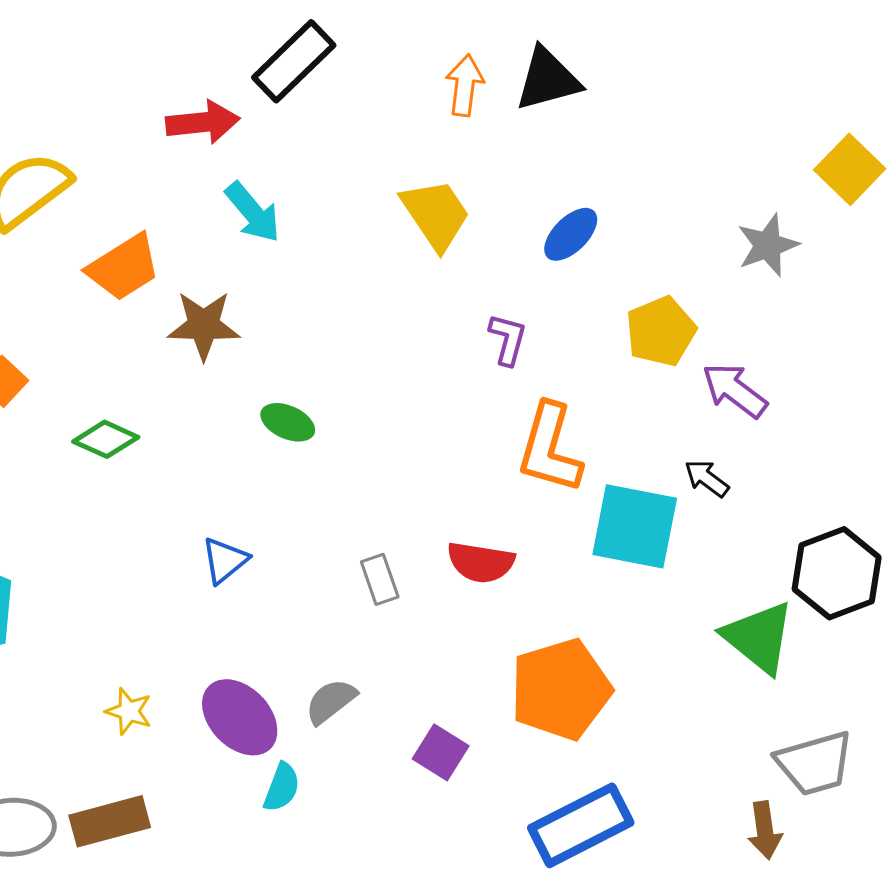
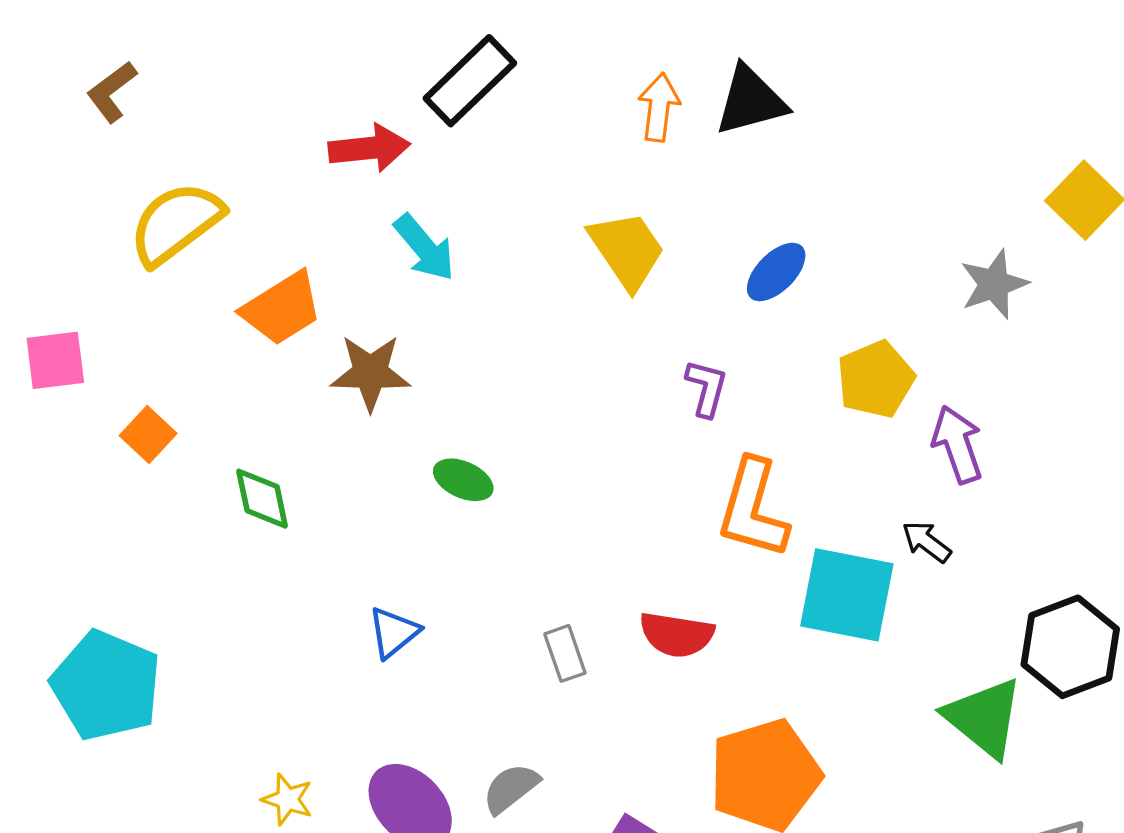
purple arrow: (735, 390) -> (957, 444), turned 34
green diamond: (106, 439) -> (262, 499), turned 54

